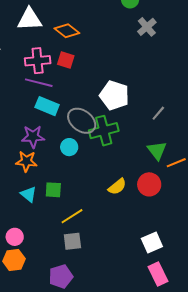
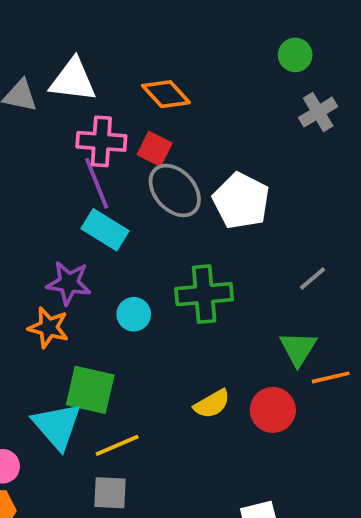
white triangle: (30, 19) -> (73, 80), moved
purple line: (39, 83) -> (97, 183), turned 44
white pentagon: (114, 95) -> (241, 201), moved
gray ellipse: (82, 121) -> (175, 190), moved
green square: (53, 190) -> (90, 390), size x1.5
cyan triangle: (29, 194) -> (57, 426), moved, size x1.6

